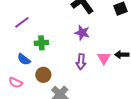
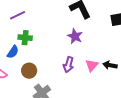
green cross: (41, 43) -> (25, 38), moved
blue semicircle: (24, 59) -> (13, 52), turned -104

